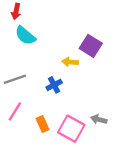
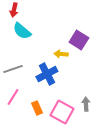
blue cross: (54, 85) -> (47, 74), size x1.5
gray arrow: (99, 119) -> (86, 104), turned 72

